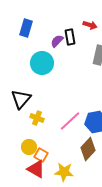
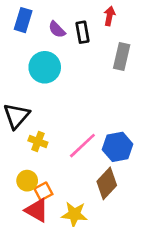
red arrow: (90, 25) -> (109, 16), turned -96
purple semicircle: (57, 41) -> (57, 29), moved, turned -88
orange square: (41, 155) -> (43, 191), turned 32

